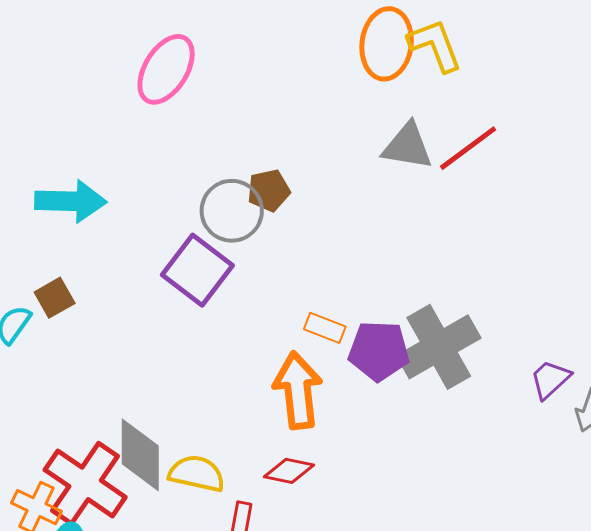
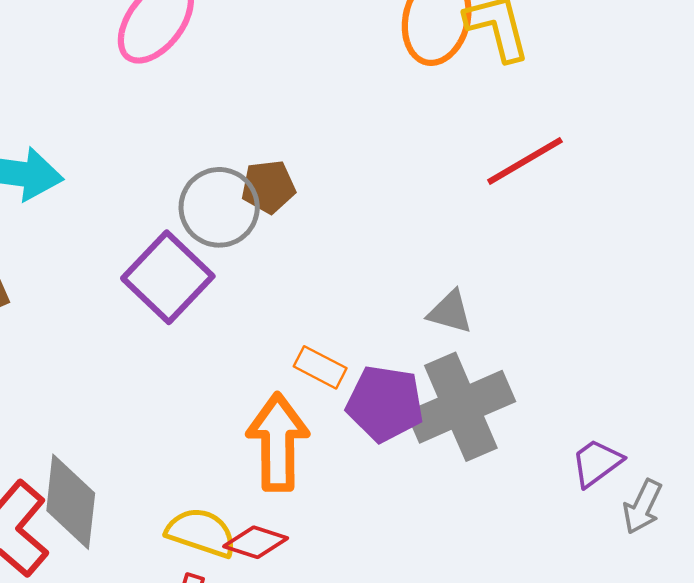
gray triangle: (407, 146) -> (450, 312), moved, size x0.7
yellow semicircle: (197, 474) -> (201, 533), moved

